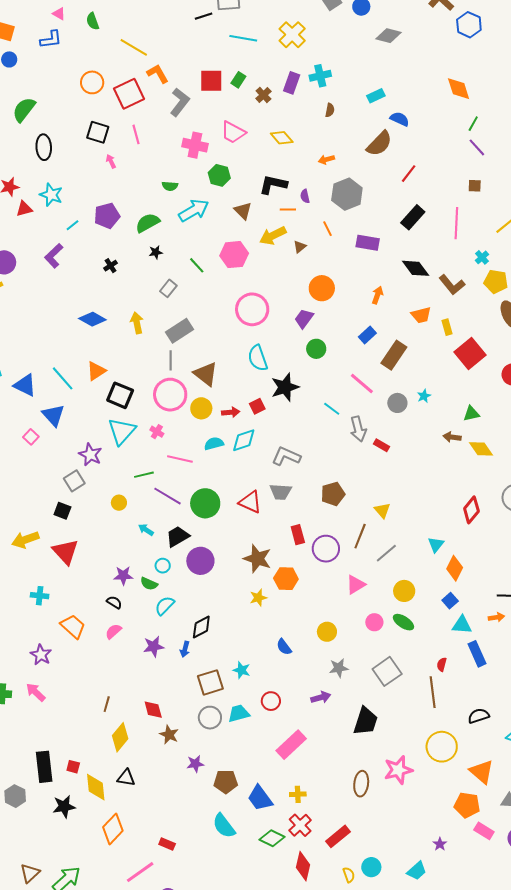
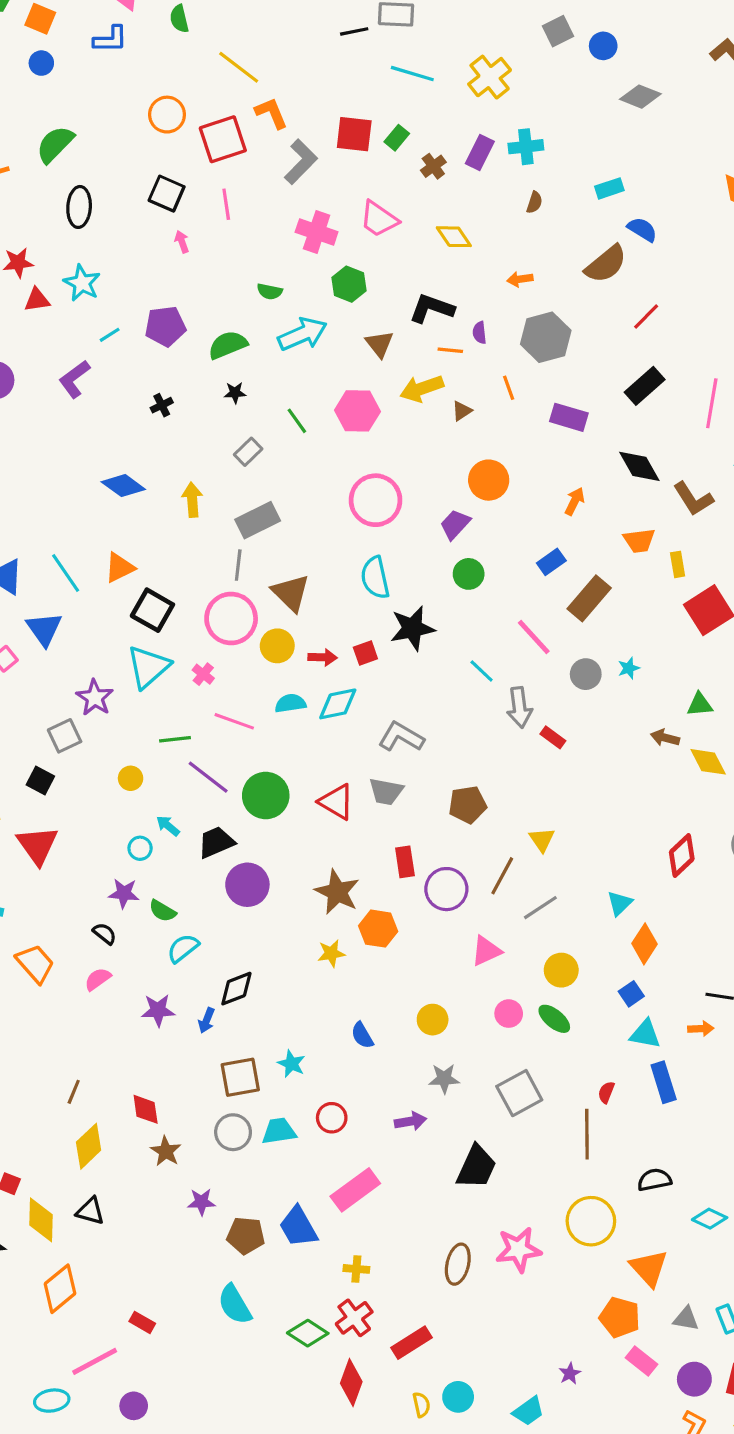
cyan circle: (163, 566) -> (140, 848), moved
blue trapezoid: (260, 798) -> (298, 1227), moved

